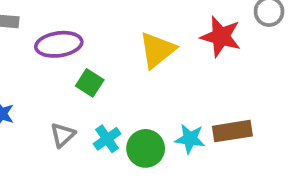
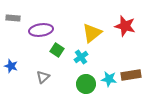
cyan cross: (107, 139) -> (81, 57), moved

